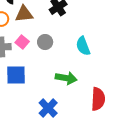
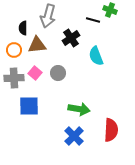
cyan semicircle: (83, 46) -> (96, 56), moved
blue cross: (48, 108) -> (74, 136), moved

